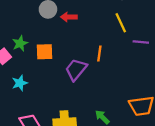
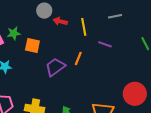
yellow line: (121, 23) -> (84, 27), moved
purple line: (141, 42) -> (105, 44), moved

